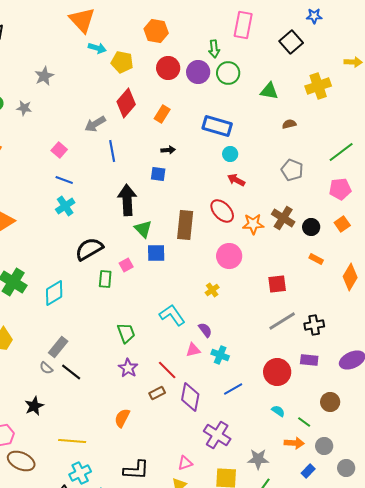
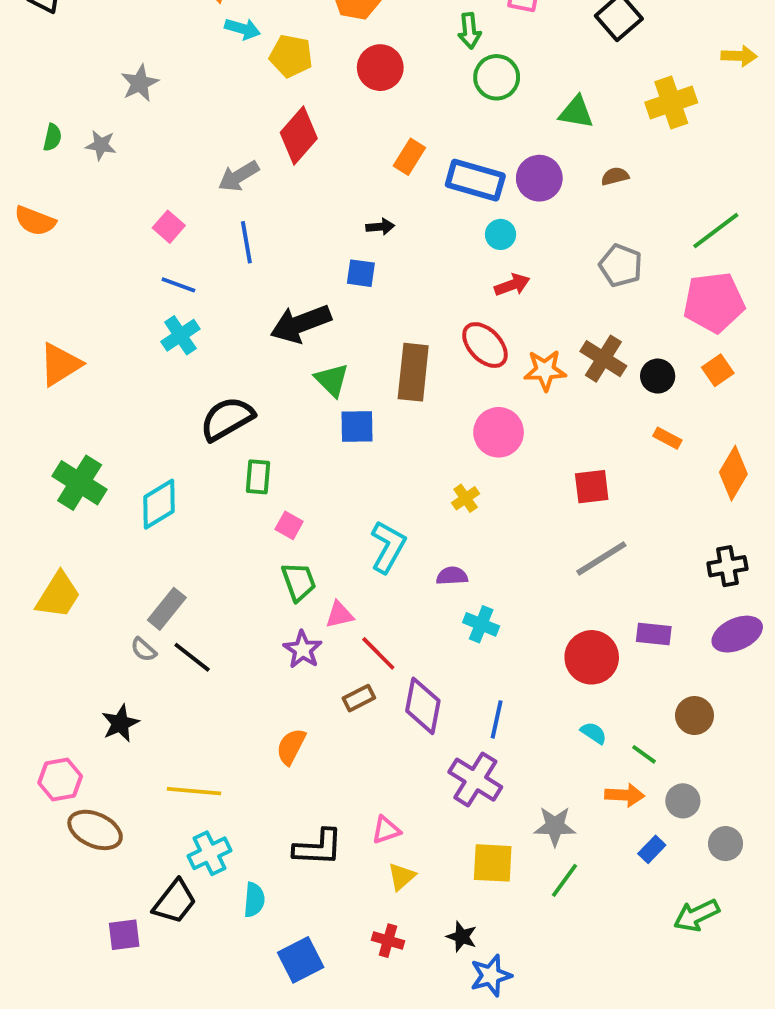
purple circle: (198, 72) -> (539, 178), moved
orange rectangle: (162, 114) -> (409, 157), moved
blue line: (112, 151) -> (246, 242), moved
red arrow: (236, 180) -> (512, 285), turned 132
pink pentagon: (340, 189) -> (714, 302), size x1.4
black arrow: (127, 200) -> (301, 324), turned -108
pink square: (126, 265) -> (289, 525), moved, turned -32
cyan L-shape: (172, 315) -> (388, 547), turned 64
black cross: (314, 325) -> (727, 566), moved
purple semicircle: (205, 330) -> (452, 576), turned -56
pink triangle: (193, 350) -> (339, 615), moved
blue line: (233, 389) -> (497, 719), moved, turned -48
pink triangle: (185, 463) -> (386, 830), moved

